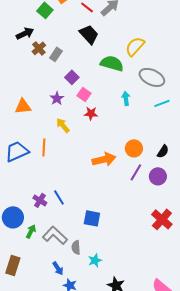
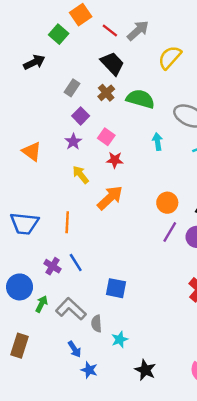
yellow semicircle: (135, 46) -> (170, 57), moved
brown cross: (39, 48) -> (106, 93), moved
purple square: (72, 77) -> (81, 116), moved
orange triangle: (23, 106) -> (32, 151), turned 42
orange line: (44, 147) -> (67, 222), moved
blue trapezoid: (17, 151) -> (24, 223), moved, turned -150
orange arrow: (104, 159) -> (110, 198), moved, turned -30

